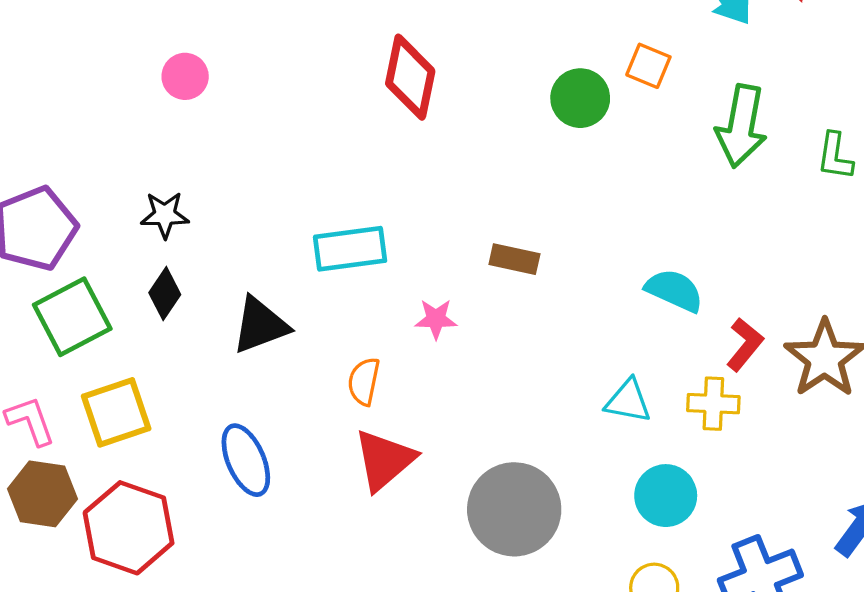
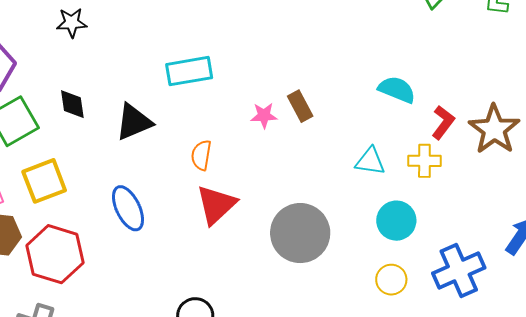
black star: (165, 215) -> (72, 23), moved
brown rectangle: (514, 259) -> (300, 106), moved, turned 52
black diamond: (165, 294) -> (72, 104), turned -40
pink star: (436, 319) -> (264, 115), moved

